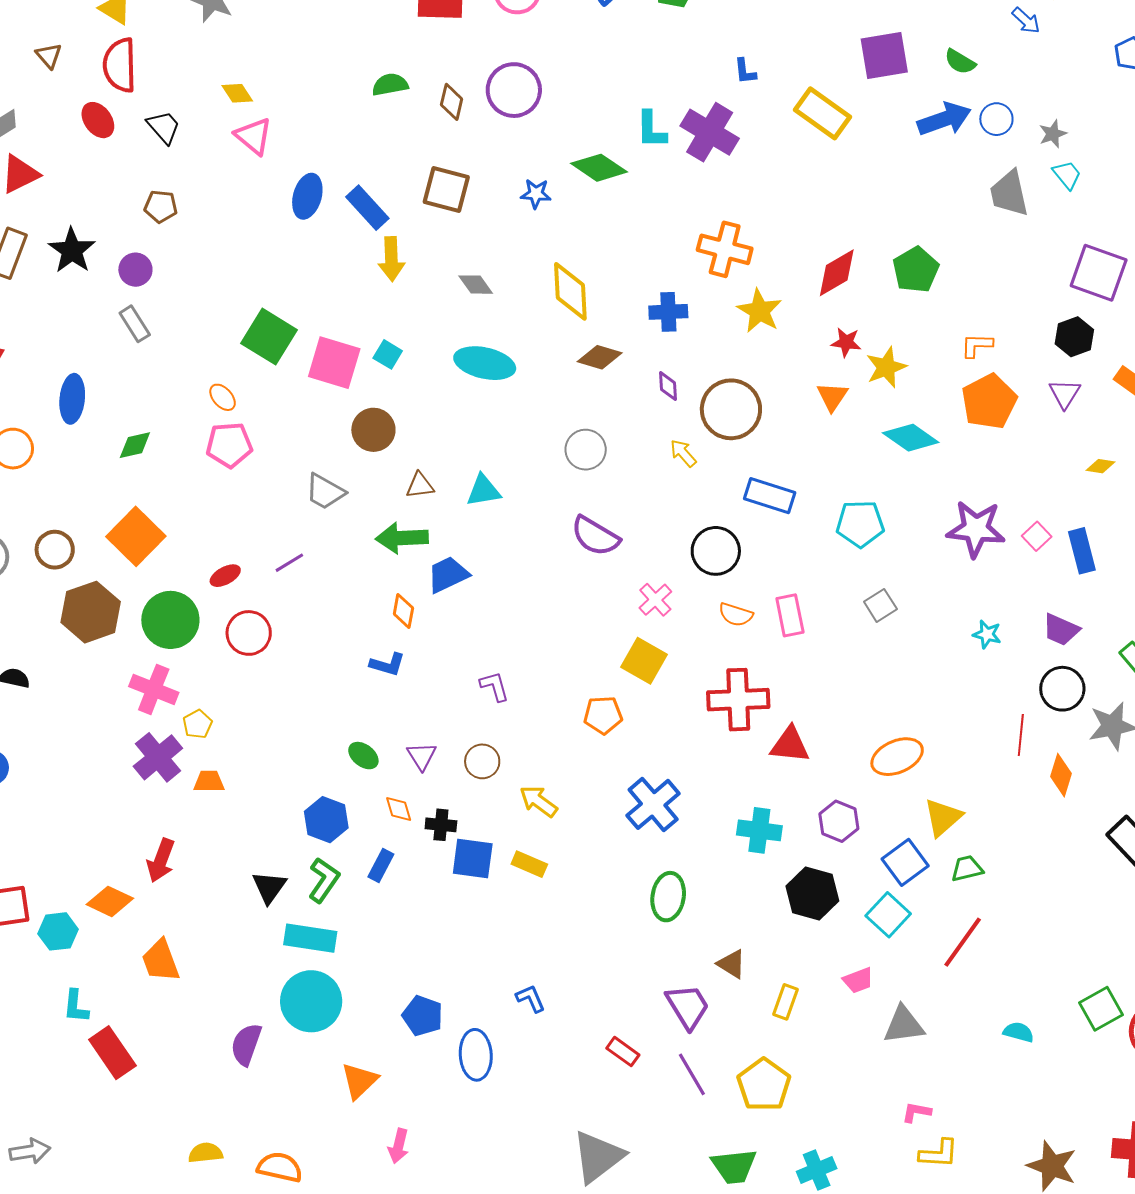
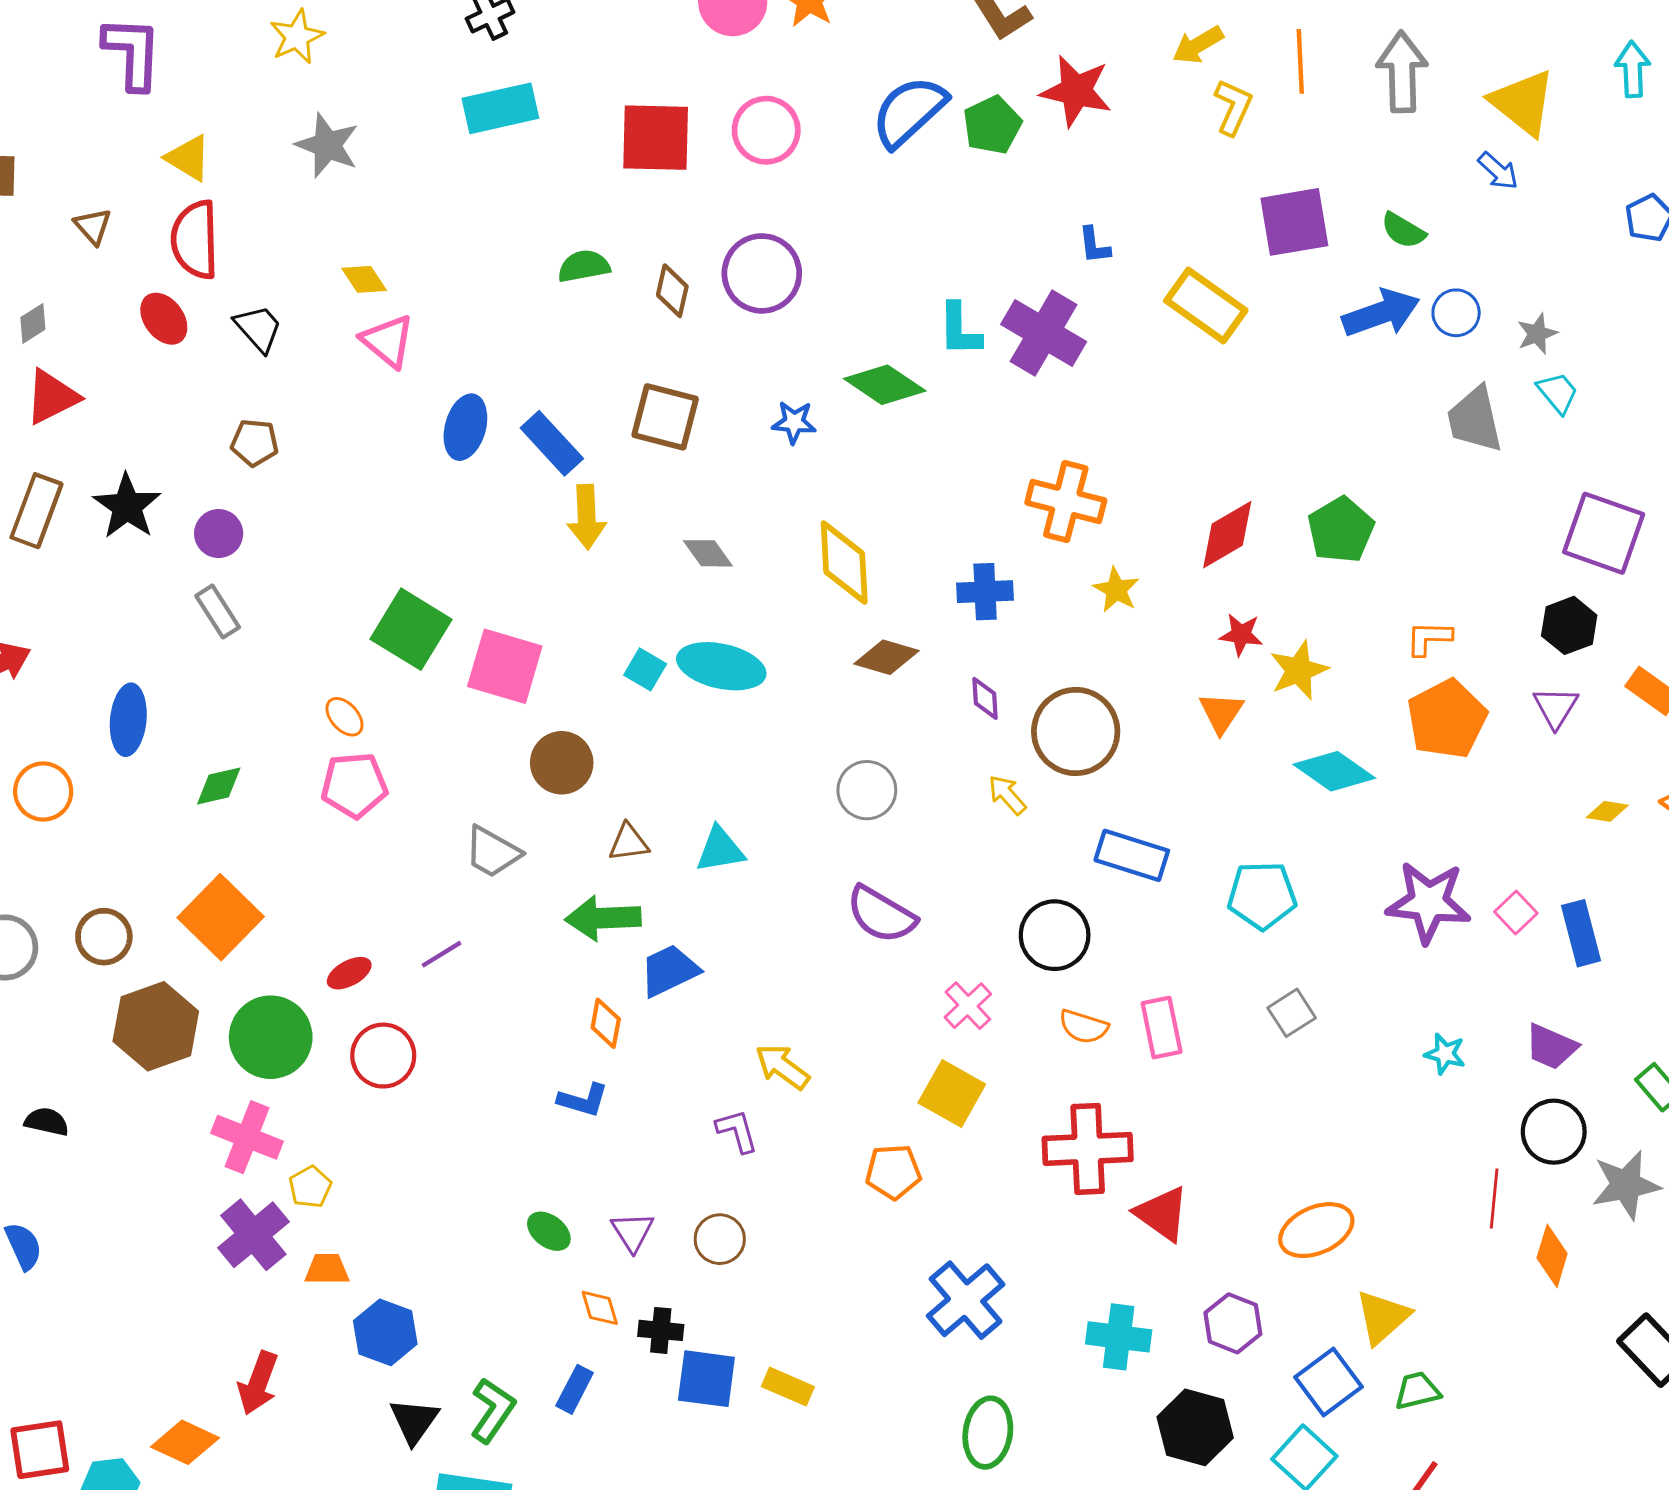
yellow star: (759, 311) -> (1116, 590), size x0.7
cyan square: (388, 354) -> (645, 669), moved
red triangle: (790, 745) -> (1162, 1214), turned 30
yellow arrow: (538, 801) -> (782, 1067), moved
blue hexagon: (326, 820) -> (385, 1332), moved

